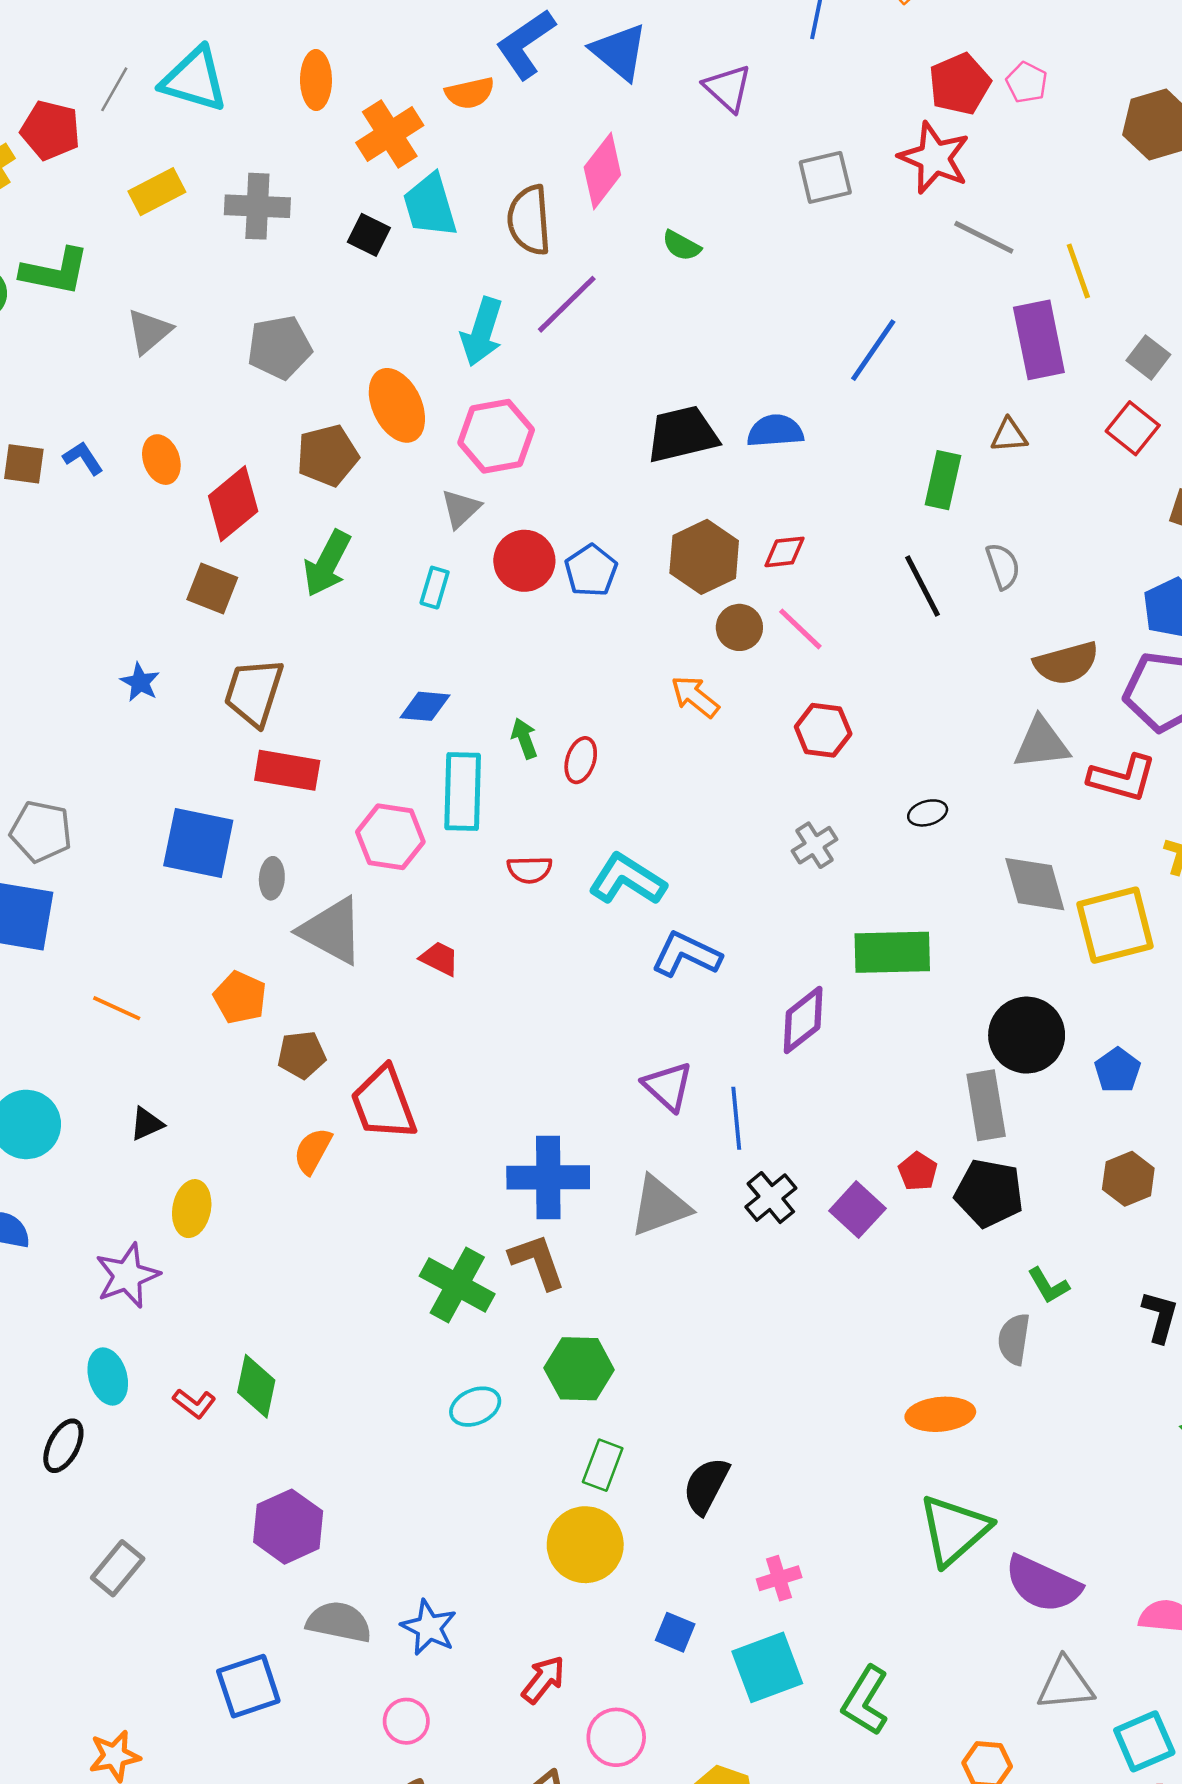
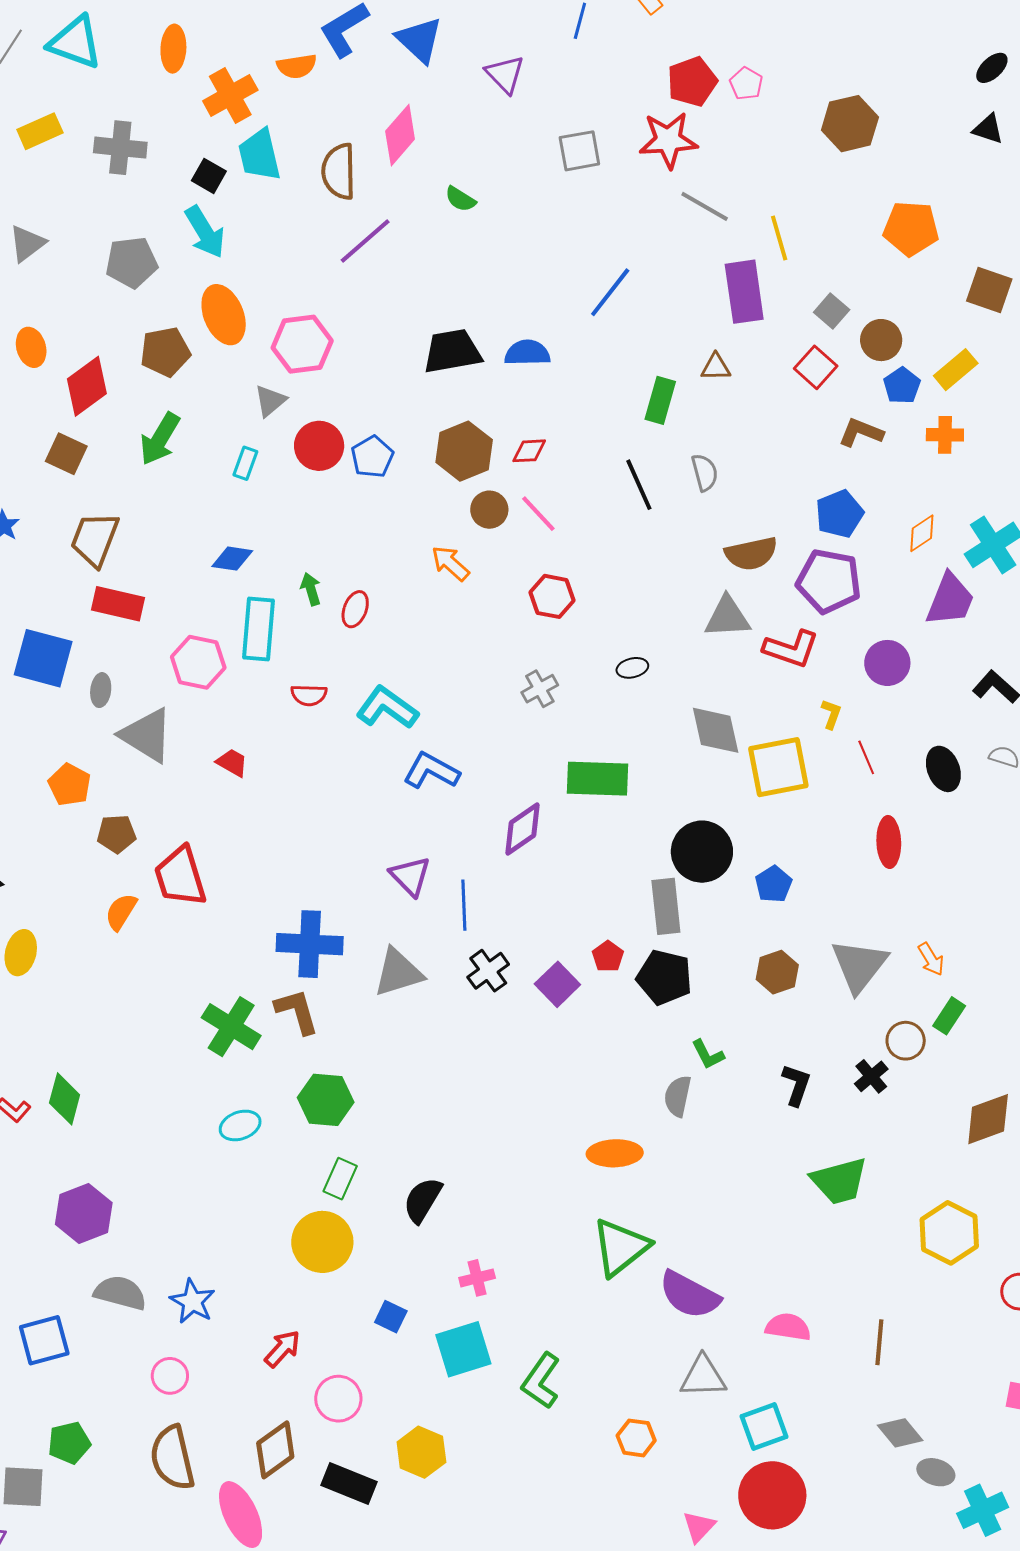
red star: (934, 158) -> (668, 140), turned -30
cyan arrow: (482, 332) -> (205, 232), moved, turned -52

